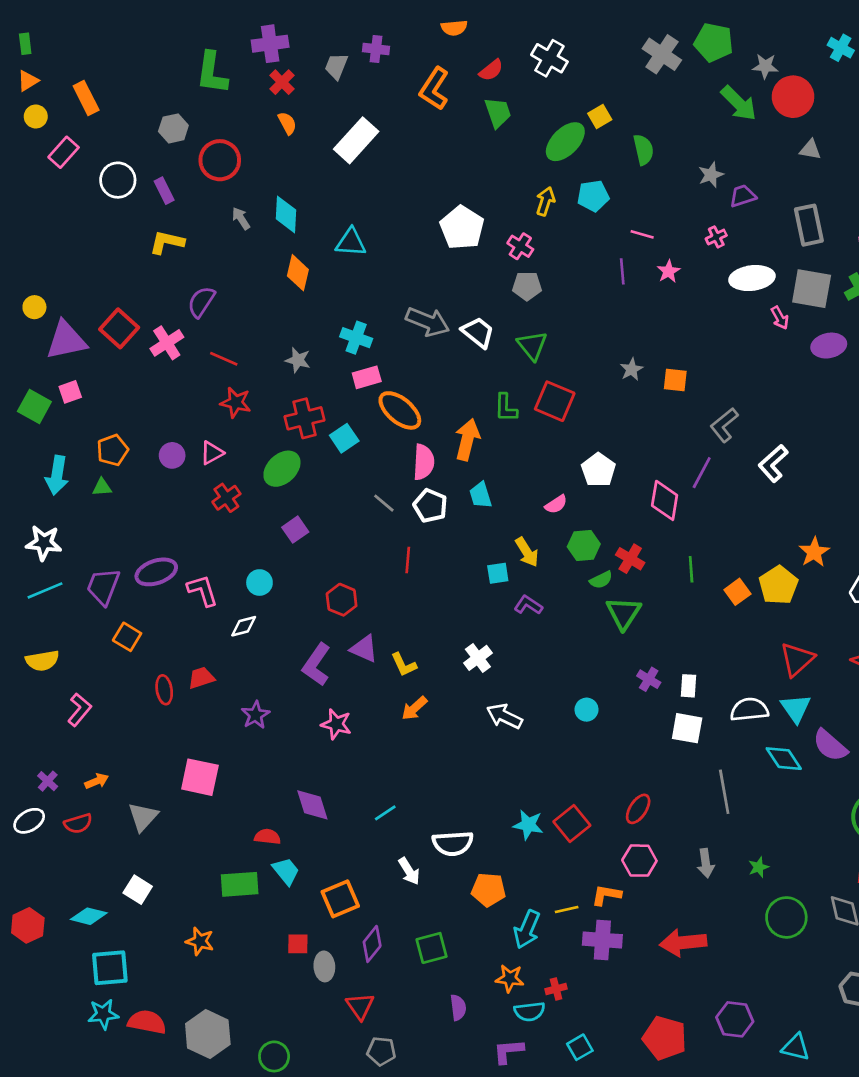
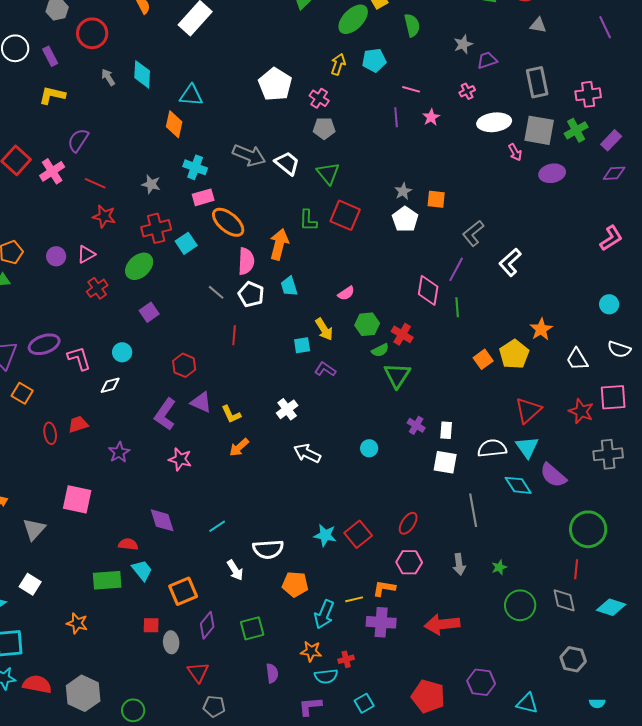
orange diamond: (298, 273) -> (174, 124), moved
white pentagon: (598, 470) -> (405, 219), moved
green line: (691, 569) -> (457, 307), moved

